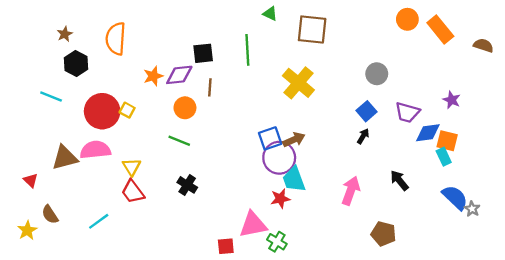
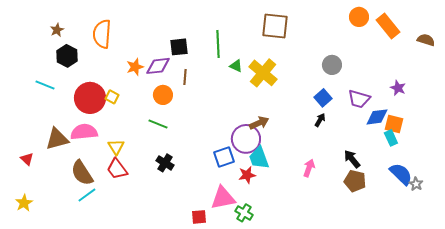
green triangle: (270, 14) -> (236, 66), moved
blue square: (270, 138) -> (224, 157), moved
pink arrow: (351, 191) -> (309, 168), size x0.7
brown semicircle: (50, 214) -> (82, 173), moved, size x1.5
brown pentagon: (384, 234) -> (355, 181), moved

